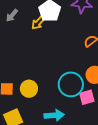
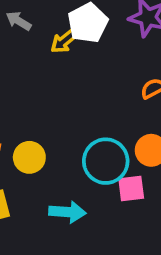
gray arrow: (12, 15) -> (19, 21), turned 72

